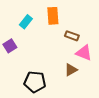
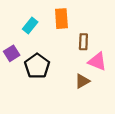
brown rectangle: (72, 36) -> (83, 42), turned 72
black pentagon: (35, 82) -> (37, 66), moved, turned 30

